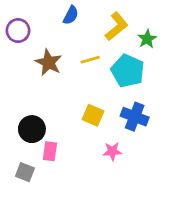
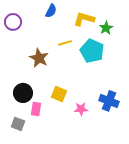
yellow L-shape: (117, 26) -> (84, 19), turned -125
brown star: (49, 62) -> (39, 58), moved
yellow square: (93, 115) -> (59, 94), moved
blue cross: (135, 117) -> (109, 101), moved

